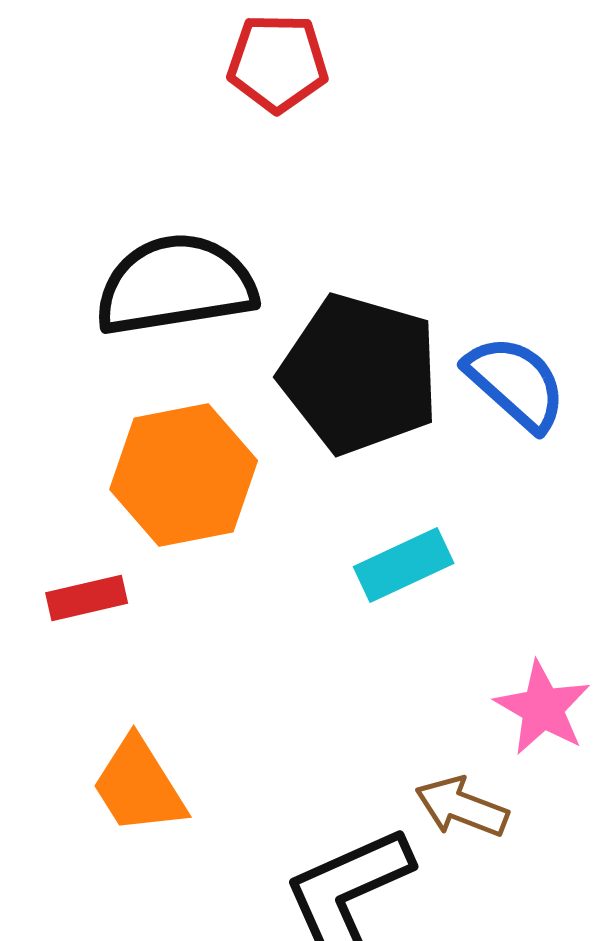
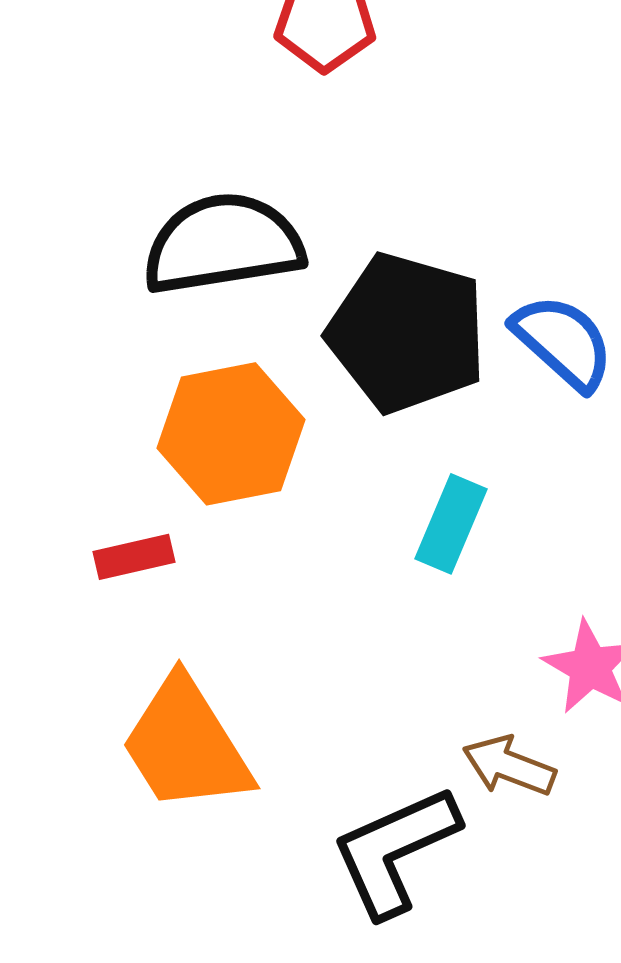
cyan rectangle: (404, 565) -> (451, 524), turned -42
orange trapezoid: (139, 786) -> (186, 745), size x1.4

